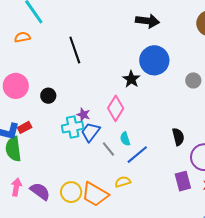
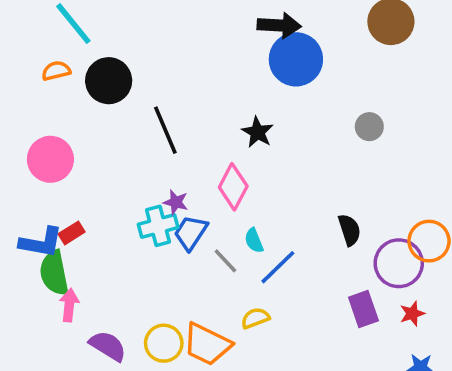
black line: (75, 50) -> (165, 130), moved
blue circle: (154, 60) -> (296, 59), moved
black circle: (48, 96) -> (109, 81), moved, size x1.6
pink arrow: (16, 187) -> (69, 305), moved

